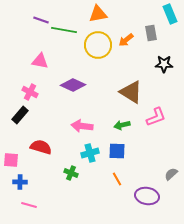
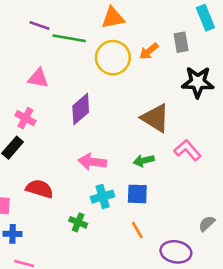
black star: (164, 64) -> (198, 82), size x1.4
purple diamond: (73, 85) -> (81, 109), turned -65
pink L-shape: (156, 117) -> (187, 150), turned -110

